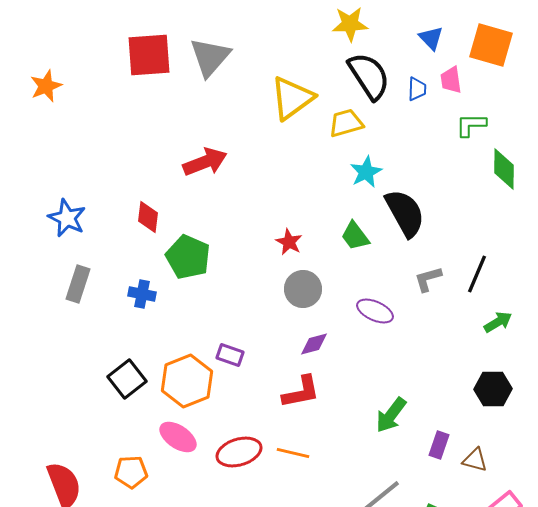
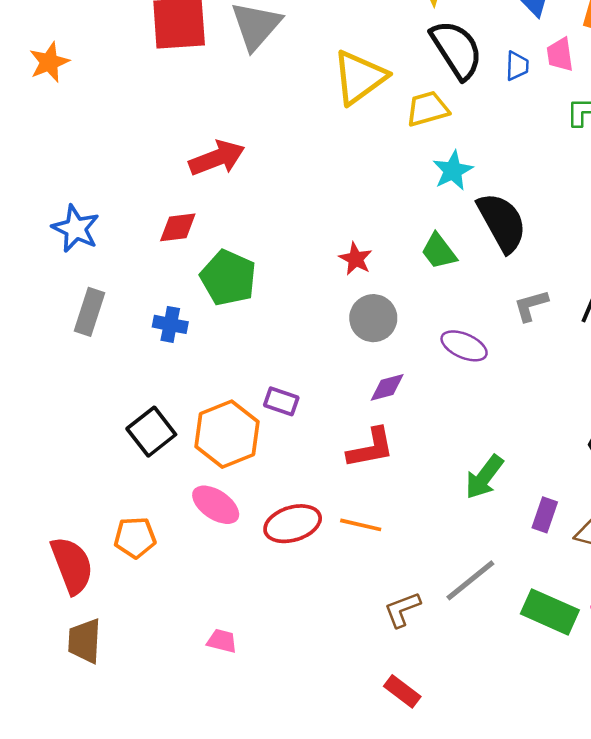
red arrow: (205, 162) -> (217, 158), moved
red diamond: (148, 217) -> (178, 227), turned 76
orange pentagon: (131, 472) -> (135, 538), moved

